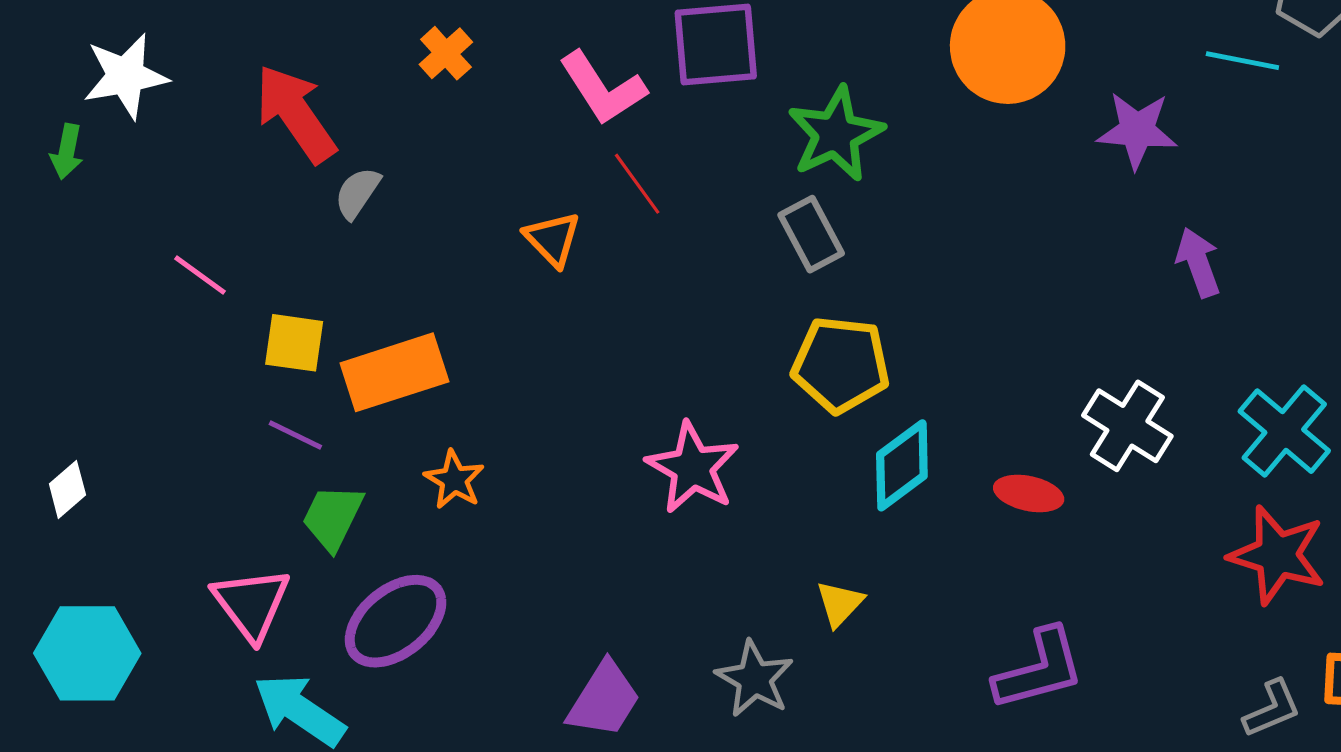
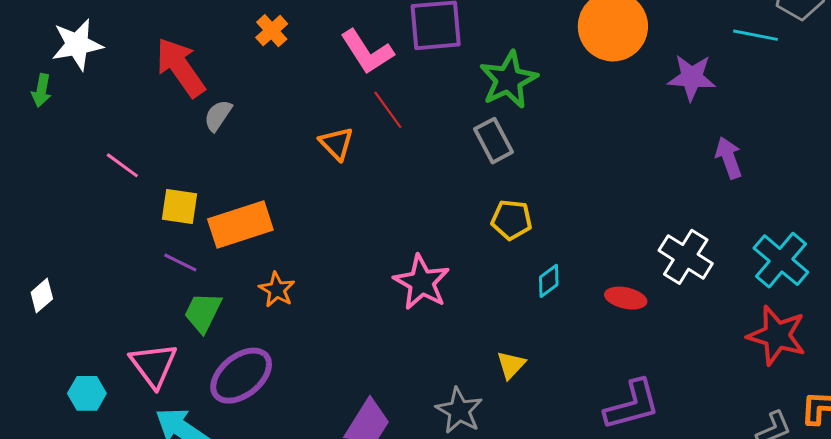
yellow pentagon: (841, 365) -> (512, 220), size x0.7
cyan diamond: (902, 465) -> (549, 281), size x0.6
cyan hexagon: (87, 653) -> (87, 393), moved, size x0.6

